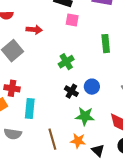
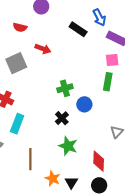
pink square: (72, 20) -> (112, 60), moved, turned -32
blue circle: (92, 87) -> (84, 104), moved
orange star: (78, 141) -> (53, 179), moved

